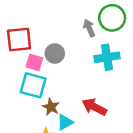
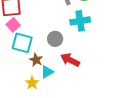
gray circle: (55, 53) -> (55, 39), moved
pink square: (34, 62) -> (13, 25), moved, turned 32

